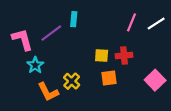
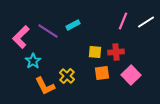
cyan rectangle: (74, 19) -> (73, 25), moved, turned 56
purple line: (51, 33) -> (48, 31), turned 70
pink L-shape: (22, 39) -> (21, 37), turned -120
pink square: (155, 80) -> (131, 75), moved

